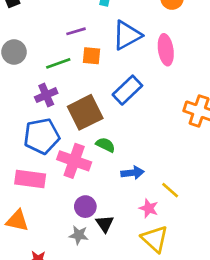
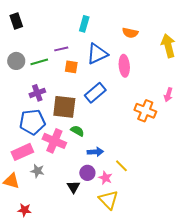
green line: (58, 63) -> (39, 62), moved
brown square: (85, 112) -> (64, 107), turned 30
pink rectangle: (30, 179) -> (22, 152), turned -35
purple circle: (85, 207) -> (87, 173), moved
gray star: (79, 235) -> (37, 171), moved

